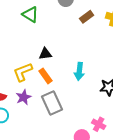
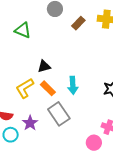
cyan arrow: (79, 71) -> (73, 85), moved
purple star: (24, 97) -> (30, 123), moved

